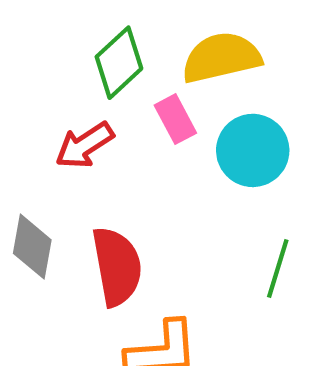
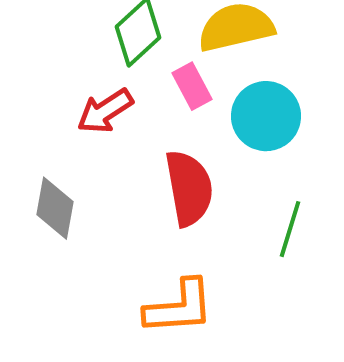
red semicircle: (117, 266) -> (189, 188), moved

